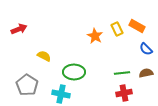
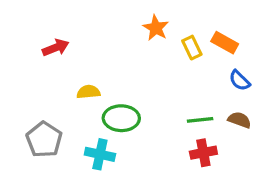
red arrow: (19, 29) -> (56, 48), moved
orange star: (95, 36) -> (156, 28), moved
yellow semicircle: (44, 56) -> (88, 92), moved, turned -32
brown semicircle: (146, 73) -> (240, 120), turned 32

